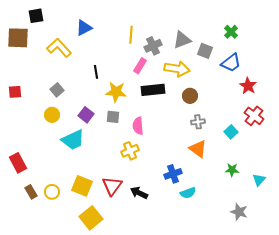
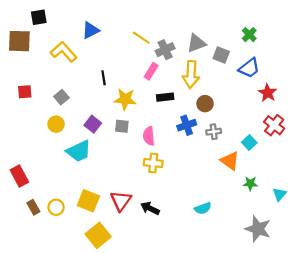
yellow line: (131, 35) -> (141, 38), turned -60
yellow arrow: (177, 69) -> (191, 74), turned 85
black rectangle: (153, 90) -> (165, 97), size x0.7
red square: (15, 92) -> (25, 92), moved
orange triangle: (198, 149) -> (230, 161), moved
yellow cross: (130, 151) -> (153, 163), moved, turned 30
blue cross: (173, 174) -> (187, 125), moved
gray star: (239, 212) -> (258, 229), size x1.4

